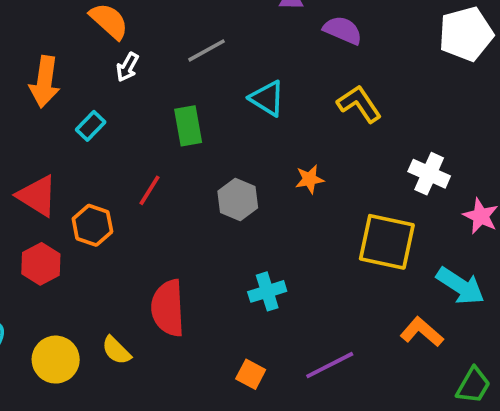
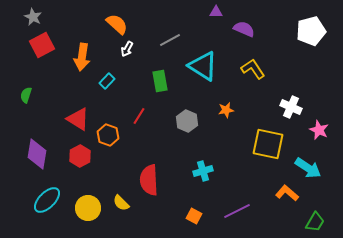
cyan triangle: (267, 98) -> (203, 66), size x1.5

